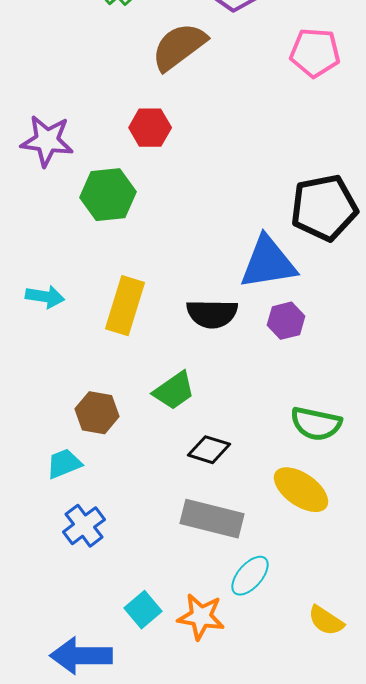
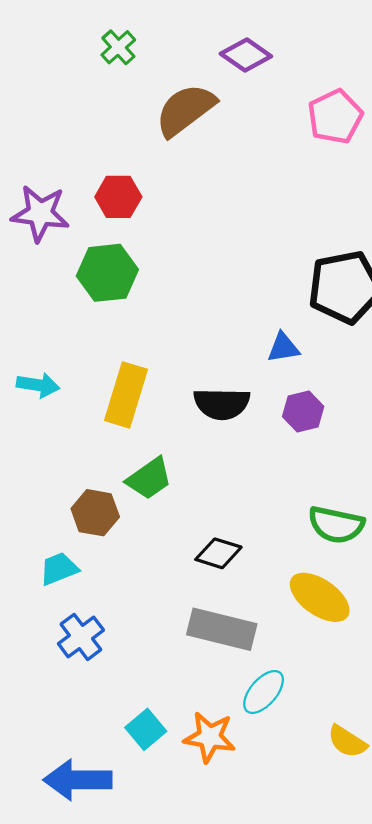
pink pentagon: (315, 53) -> (335, 117), turned -30
red hexagon: (150, 128) -> (118, 197), moved
blue triangle: (268, 263) -> (283, 348), size x0.5
green trapezoid: (174, 391) -> (149, 479), moved

